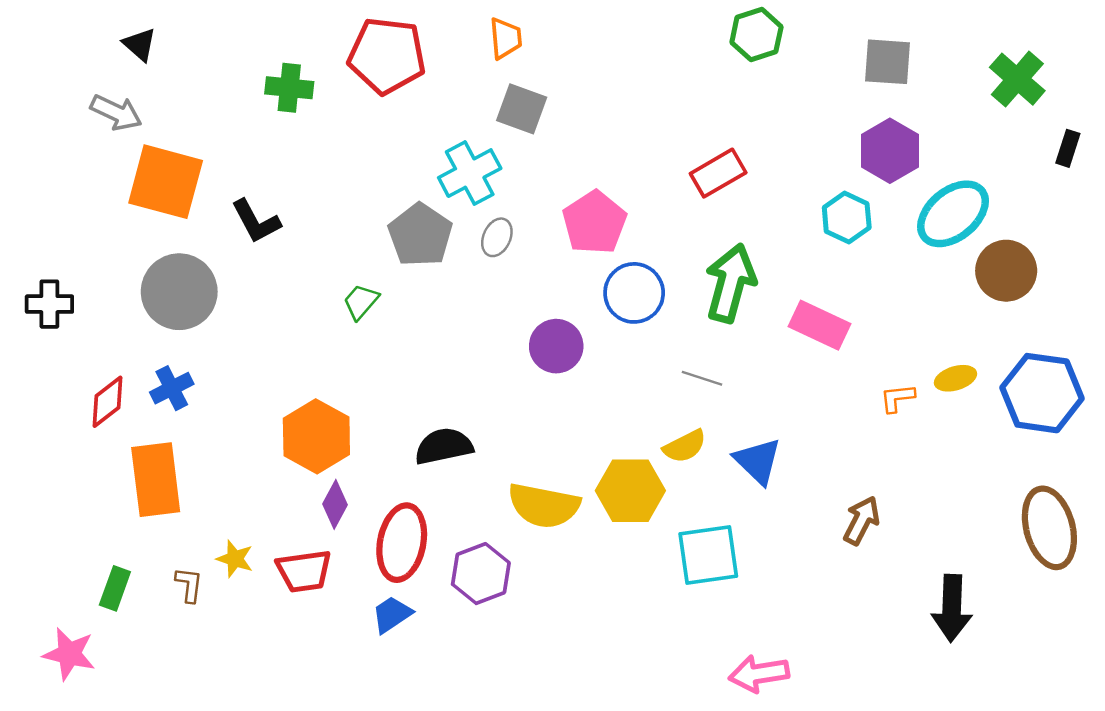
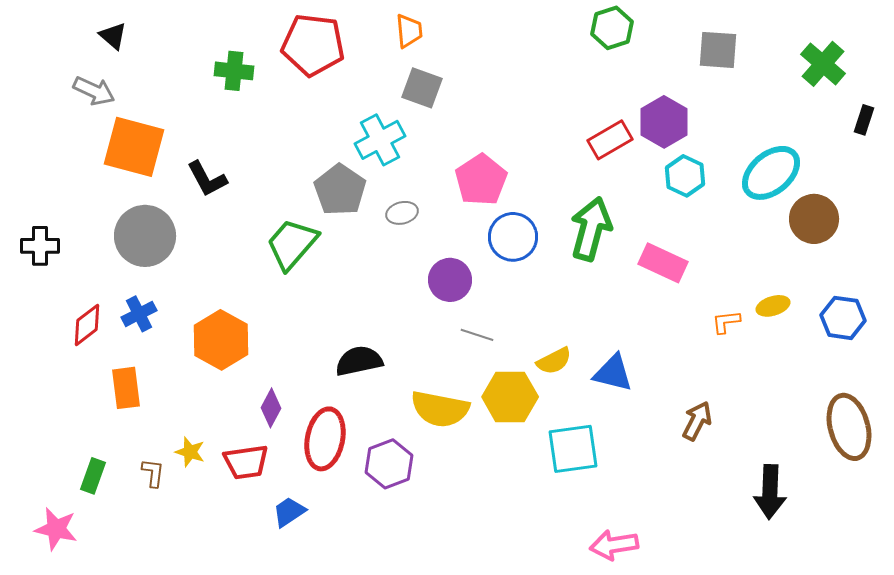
purple hexagon: (890, 151) -> (664, 122), moved
red rectangle: (718, 173) -> (610, 140), moved
gray ellipse: (497, 237) -> (402, 213), moved, turned 52
green trapezoid: (361, 302) -> (292, 244), size x1.8
gray line: (702, 378) -> (477, 335), moved
blue hexagon: (1042, 393) -> (843, 318), size x0.7
orange hexagon: (316, 436) -> (221, 340), moved
blue triangle: (758, 461) -> (613, 373), turned -30
orange rectangle: (156, 480) -> (126, 388), size x0.7
blue trapezoid: (392, 614) -> (289, 512), moved

